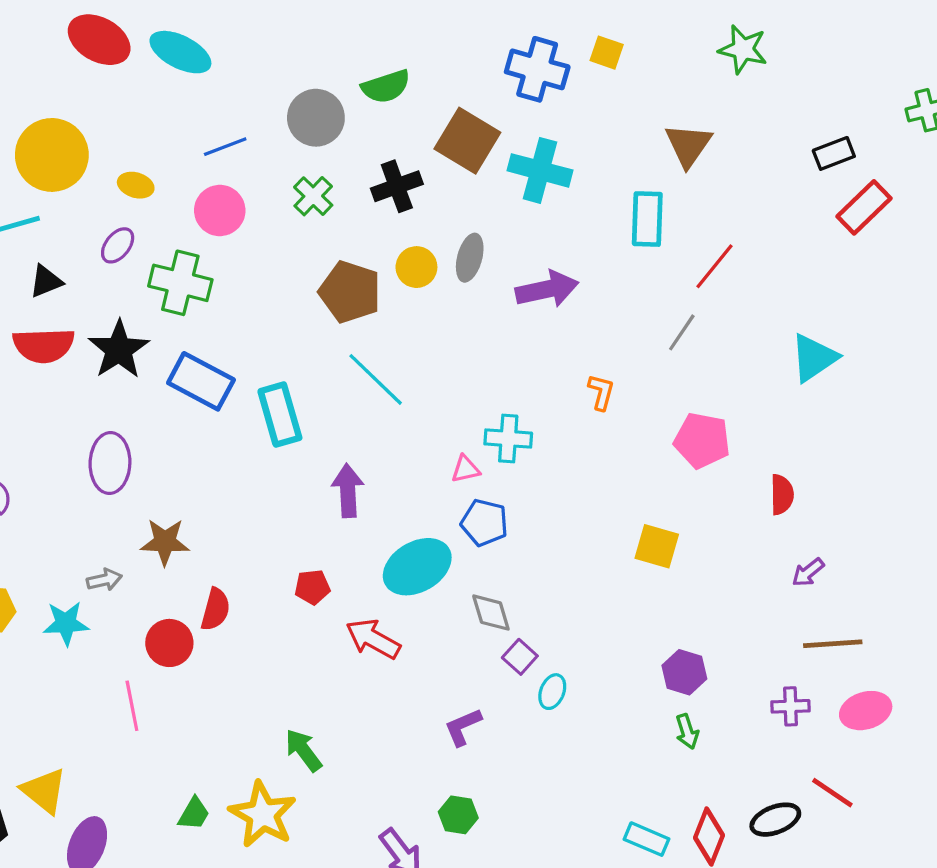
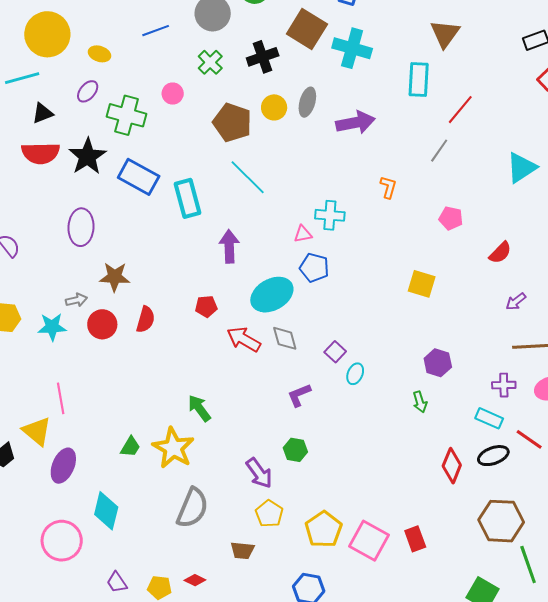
pink circle: (220, 210) -> (173, 94), moved, size x0.7
pink pentagon: (702, 440) -> (451, 218), size x0.7
red semicircle: (782, 495) -> (500, 253), turned 45
gray diamond: (491, 613) -> (285, 338), moved
red circle: (169, 643) -> (102, 324), moved
pink line: (132, 706) -> (61, 398), moved
green arrow: (687, 732) -> (420, 402), moved
cyan rectangle: (646, 839) -> (489, 418), moved

